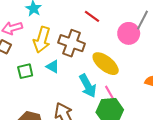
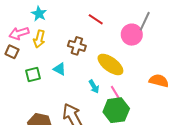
yellow arrow: (42, 40) -> (39, 39), moved, size x0.7
brown cross: (72, 43) -> (77, 46), size x0.7
cyan arrow: (88, 86) -> (94, 87), size x0.6

